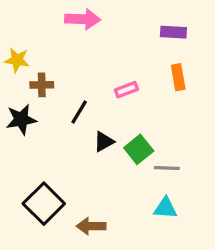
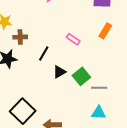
orange rectangle: (178, 77) -> (105, 31), turned 42
pink rectangle: (126, 90) -> (73, 39), turned 56

